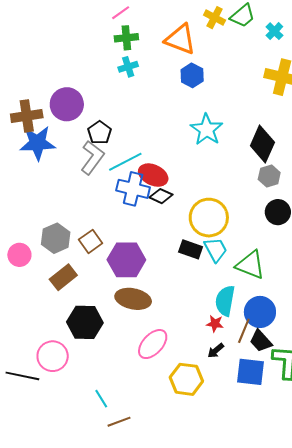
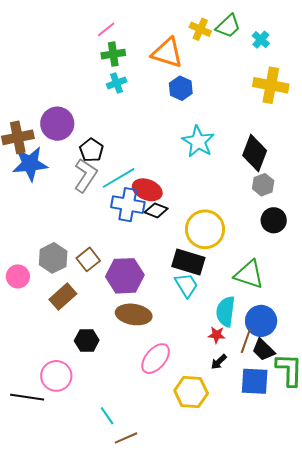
black rectangle: (191, 249) -> (188, 262), size x1.4
cyan trapezoid: (216, 250) -> (186, 285), moved
black hexagon: (85, 322) -> (87, 341), size x0.7

